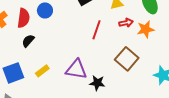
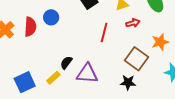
orange star: (146, 29) -> (160, 42), moved
black semicircle: (28, 41) -> (66, 63), moved
black star: (97, 83) -> (128, 82), moved

